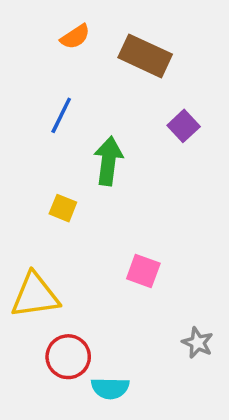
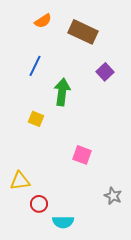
yellow triangle: (35, 296) -> (20, 181), moved, size x0.7
red circle: (68, 357) -> (39, 204), size x0.7

